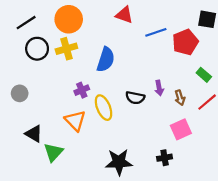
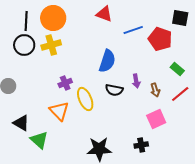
black line: (26, 23) -> (26, 21), moved, turned -54
red pentagon: (185, 42) -> (160, 39), turned -30
blue semicircle: (106, 60) -> (107, 61), moved
green triangle: (53, 152) -> (39, 140), turned -30

